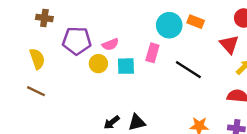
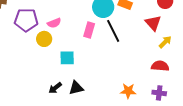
cyan square: (126, 66) -> (67, 58), moved
black line: (188, 70) -> (113, 31), moved, turned 30

